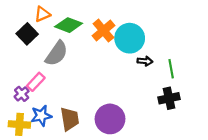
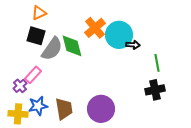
green diamond: (69, 25) -> (72, 46), moved, turned 55
black square: (27, 34) -> (36, 36), moved, turned -30
black arrow: (145, 61) -> (133, 45), moved

